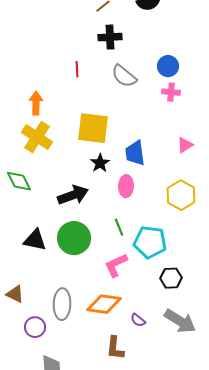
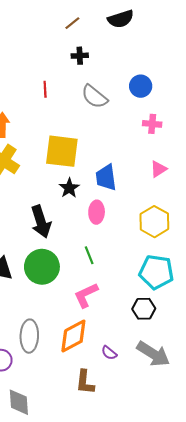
black cross: (110, 37) -> (80, 56), size x0.7
pink cross: (171, 92) -> (152, 124), moved
black arrow: (73, 195) -> (41, 222), turned 92
cyan pentagon: (150, 242) -> (156, 272), moved
orange diamond: (104, 304) -> (73, 336), turned -36

